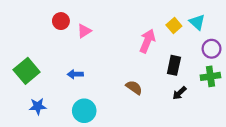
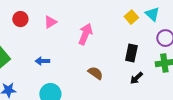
red circle: (61, 21) -> (20, 19), moved
pink arrow: (147, 41) -> (85, 34), moved

